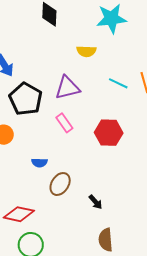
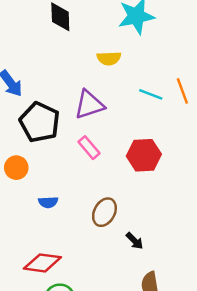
blue semicircle: (39, 163) -> (48, 202), moved
brown ellipse: (60, 184) -> (104, 212), moved

